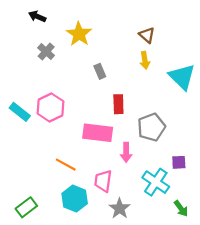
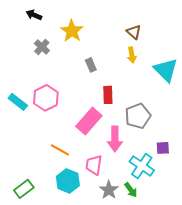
pink rectangle: (98, 133) -> (89, 121), turned -56
pink arrow: (126, 152) -> (115, 139), size x1.4
green arrow: (181, 208) -> (131, 190), moved

